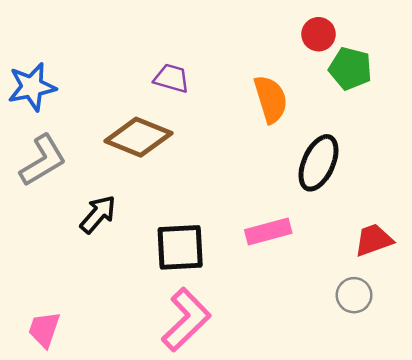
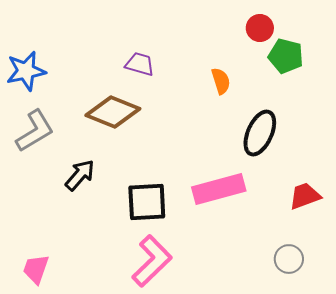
orange semicircle: (271, 99) -> (221, 81), size x0.7
pink rectangle: (268, 231) -> (219, 189), size x1.4
gray circle: (354, 295) -> (289, 259), moved

